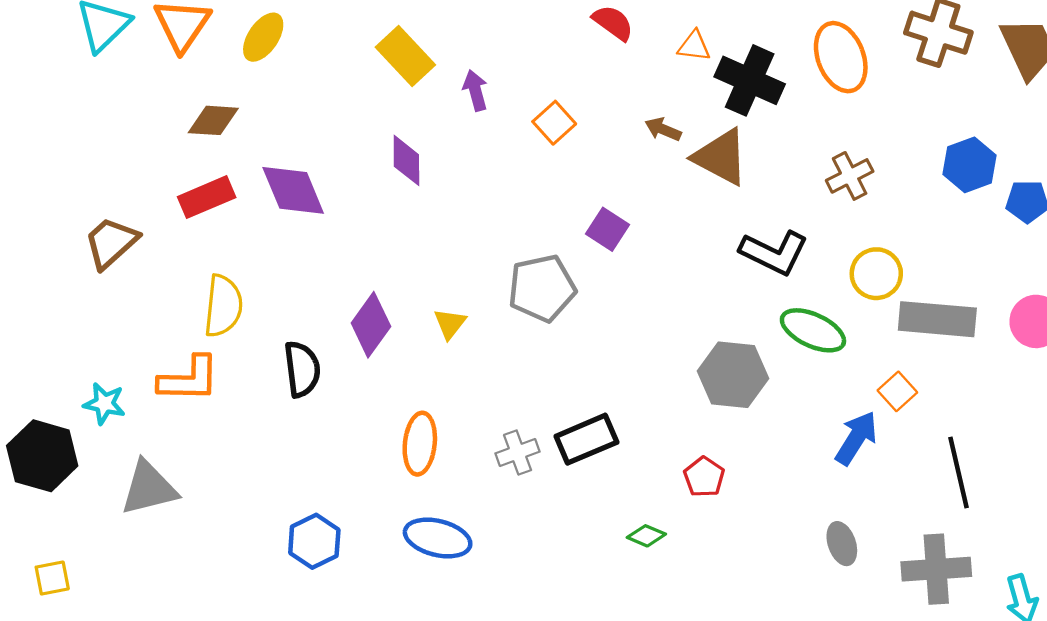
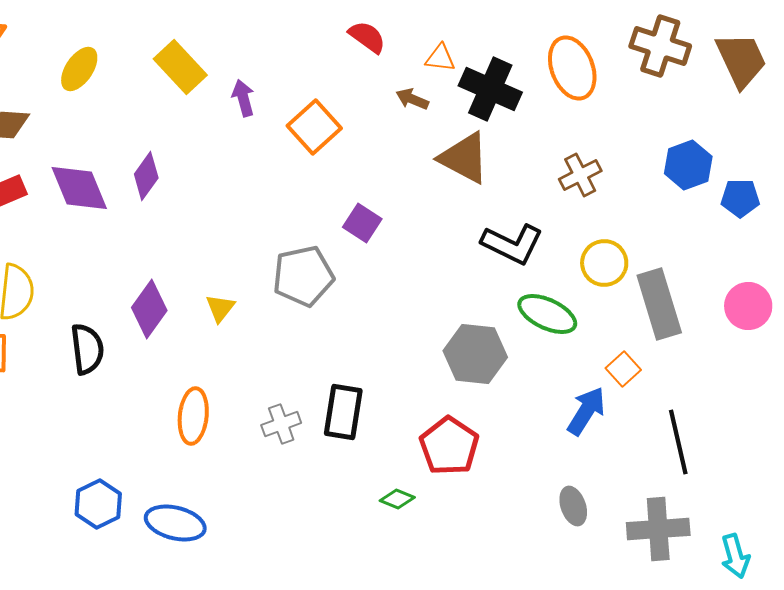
yellow ellipse: (263, 37) -> (79, 69), moved
orange square: (554, 123) -> (314, 127), size x1.4
brown arrow: (663, 129) -> (412, 99), moved
purple diamond: (406, 160) -> (146, 176), moved, turned 36
gray rectangle: (937, 319) -> (659, 304), turned 68
black rectangle: (586, 439) -> (343, 412), turned -58
red pentagon: (704, 477) -> (449, 446), size x1.6
blue ellipse: (438, 538) -> (175, 523), moved

